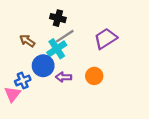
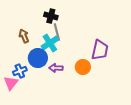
gray line: (65, 36) -> (57, 32), turned -72
purple trapezoid: (106, 39) -> (100, 50), moved, turned 135
brown arrow: (27, 41) -> (24, 36), turned 32

